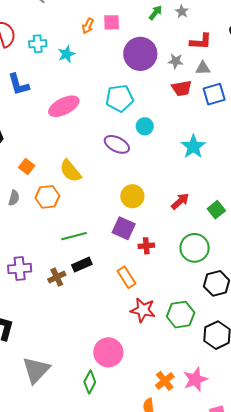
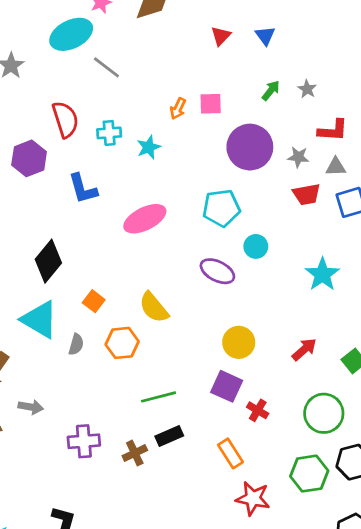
red cross: (146, 246) -> (258, 410), turned 35
green hexagon: (181, 315) -> (309, 474), moved

